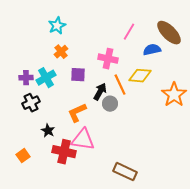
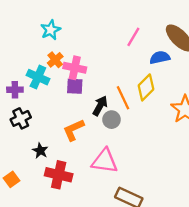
pink cross: (108, 59) -> (75, 68), moved
yellow diamond: (140, 76) -> (146, 87), turned -50
cyan cross: (46, 78) -> (38, 77), moved, turned -36
pink triangle: (83, 140) -> (105, 161), moved

